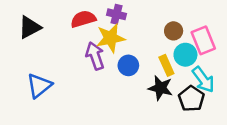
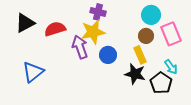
red semicircle: (83, 19) -> (55, 29), moved
brown circle: (174, 31) -> (146, 36), moved
cyan circle: (185, 55) -> (151, 15), moved
cyan arrow: (203, 80) -> (171, 67), size x0.7

